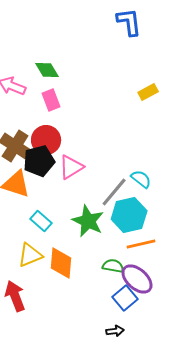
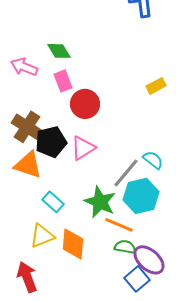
yellow rectangle: (148, 92) -> (156, 86), moved
red circle: (46, 140) -> (85, 104), moved
orange line: (141, 244) -> (119, 225), moved, turned 36

